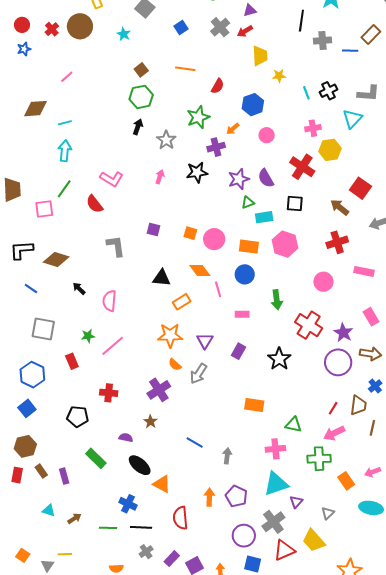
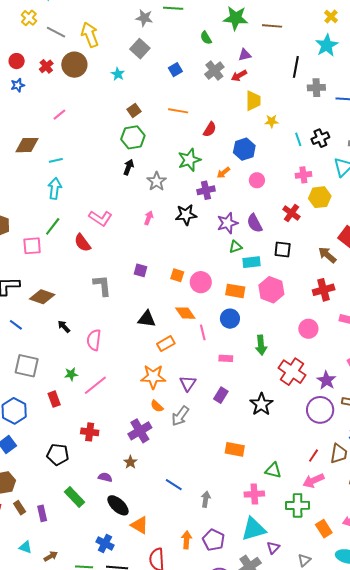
red cross: (302, 167) -> (291, 213), size x0.7

